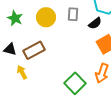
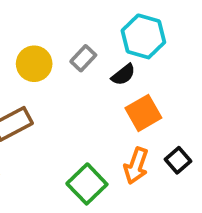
gray rectangle: (73, 14) -> (83, 58), turned 40

